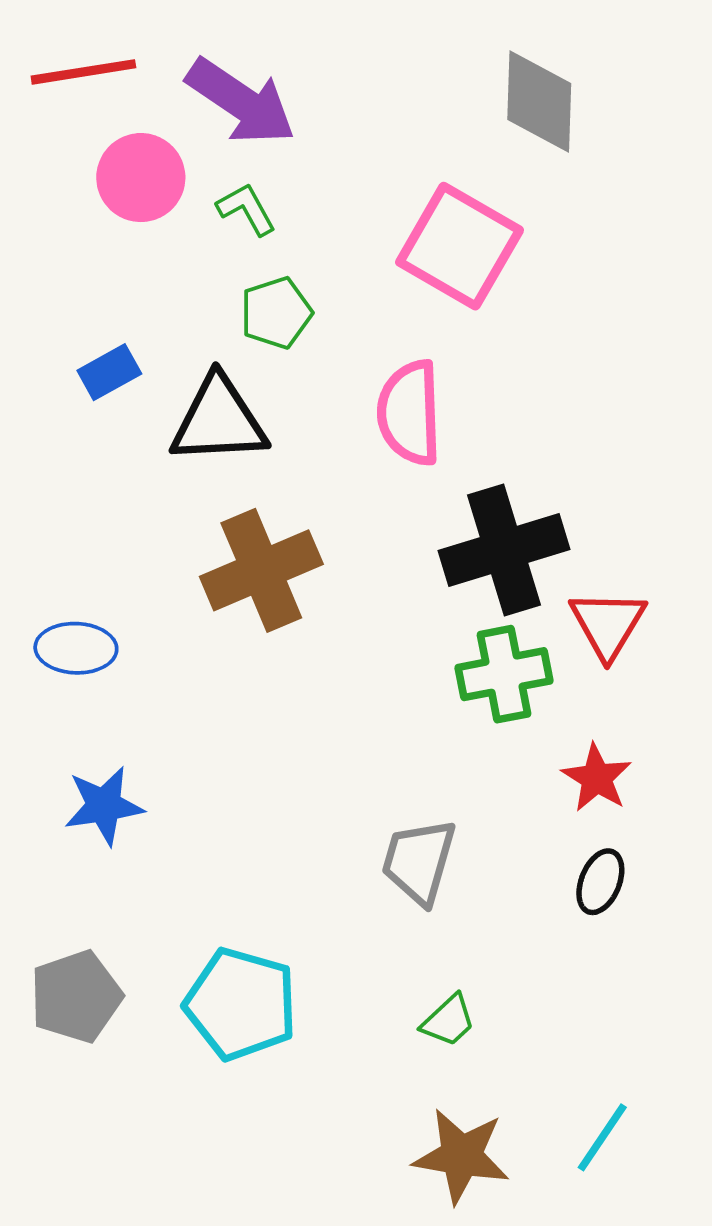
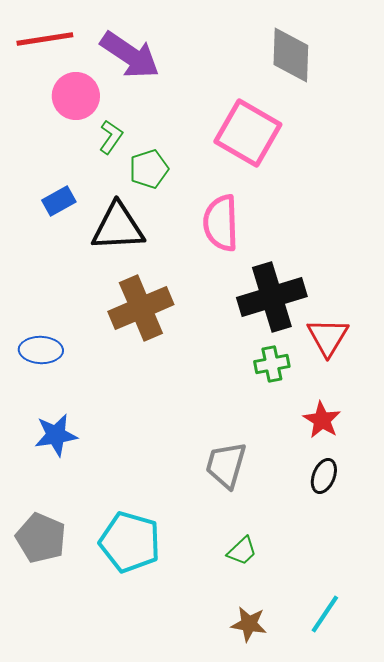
green L-shape: (246, 209) -> (111, 137), moved, turned 64
green cross: (504, 674) -> (272, 364), size x0.7
gray pentagon: (76, 997) -> (41, 538), turned -30
brown star: (461, 1156) -> (249, 624), size x0.7

